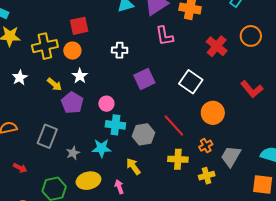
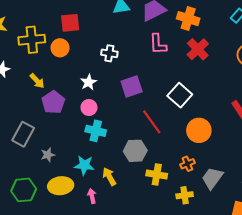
red cross: (217, 46) -> (198, 49), moved
white star: (80, 76) -> (89, 82), moved
red line: (174, 125) -> (152, 122), moved
gray hexagon: (143, 134) -> (135, 151), moved
cyan star: (102, 148) -> (84, 165), moved

